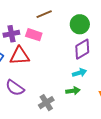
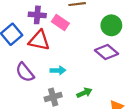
purple diamond: (82, 49) -> (106, 52), turned 55
cyan arrow: (79, 73) -> (58, 70), moved
green arrow: (73, 91) -> (84, 93), turned -32

